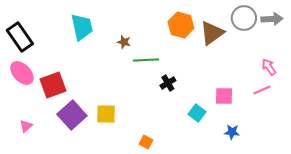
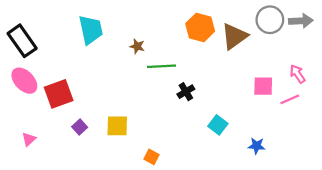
pink square: (224, 96) -> (263, 86), moved
purple square: (72, 115) -> (80, 127), size x0.5
orange square: (146, 142) -> (152, 157), moved

